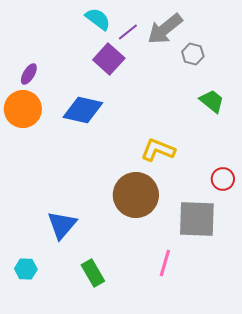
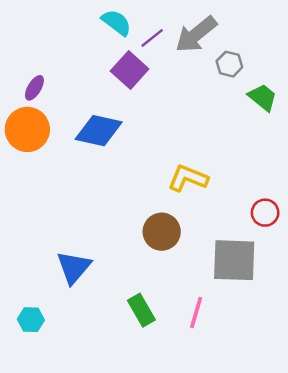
green trapezoid: (212, 101) -> (263, 97), moved
brown circle: (136, 195) -> (162, 232), size x0.7
green rectangle: (93, 273) -> (141, 310), moved

